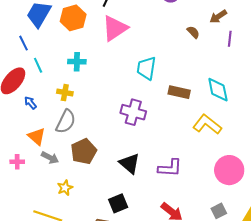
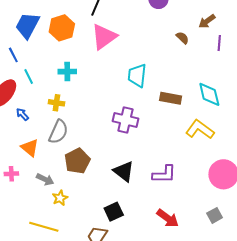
gray arrow: (50, 158) -> (45, 179), moved

